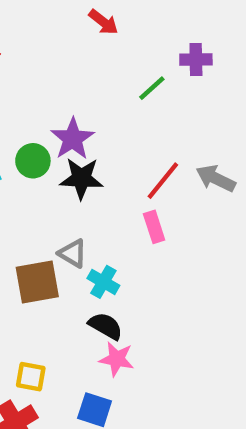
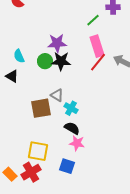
purple star: (73, 139) -> (57, 43), turned 30
green circle: (33, 161) -> (45, 61), moved
pink rectangle: (154, 227) -> (97, 46), moved, size x1.5
yellow square: (31, 377) -> (38, 151), size x1.5

